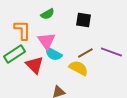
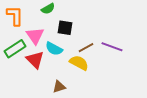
black square: (83, 20) -> (65, 28), moved
orange L-shape: (22, 30) -> (15, 16), moved
pink triangle: (46, 41) -> (35, 36), moved

